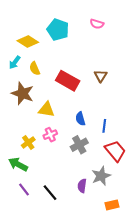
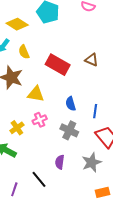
brown triangle: (101, 76) -> (92, 60), turned -40
gray cross: (79, 145) -> (69, 130), turned -36
purple semicircle: (82, 186) -> (60, 162), moved
purple line: (24, 189) -> (14, 189), moved, turned 56

